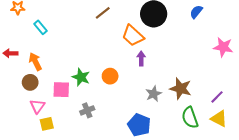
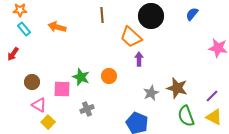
brown line: (103, 13) -> (102, 15), turned -56
cyan rectangle: (41, 27) -> (24, 29), moved
red arrow: (10, 53) -> (13, 54), turned -56
orange arrow: (35, 62) -> (57, 27), moved, turned -48
pink triangle: (37, 106) -> (39, 105), turned -35
yellow square: (47, 124) -> (48, 122), turned -32

